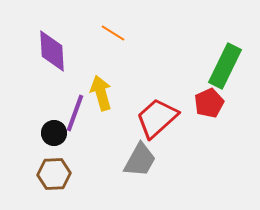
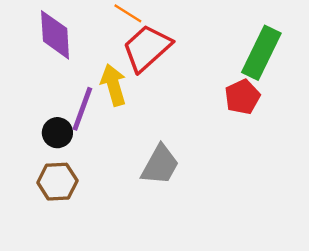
red trapezoid: (157, 118) -> (147, 48), moved

